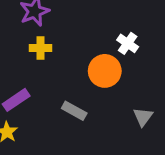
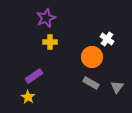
gray rectangle: (74, 111) -> (91, 83), moved

